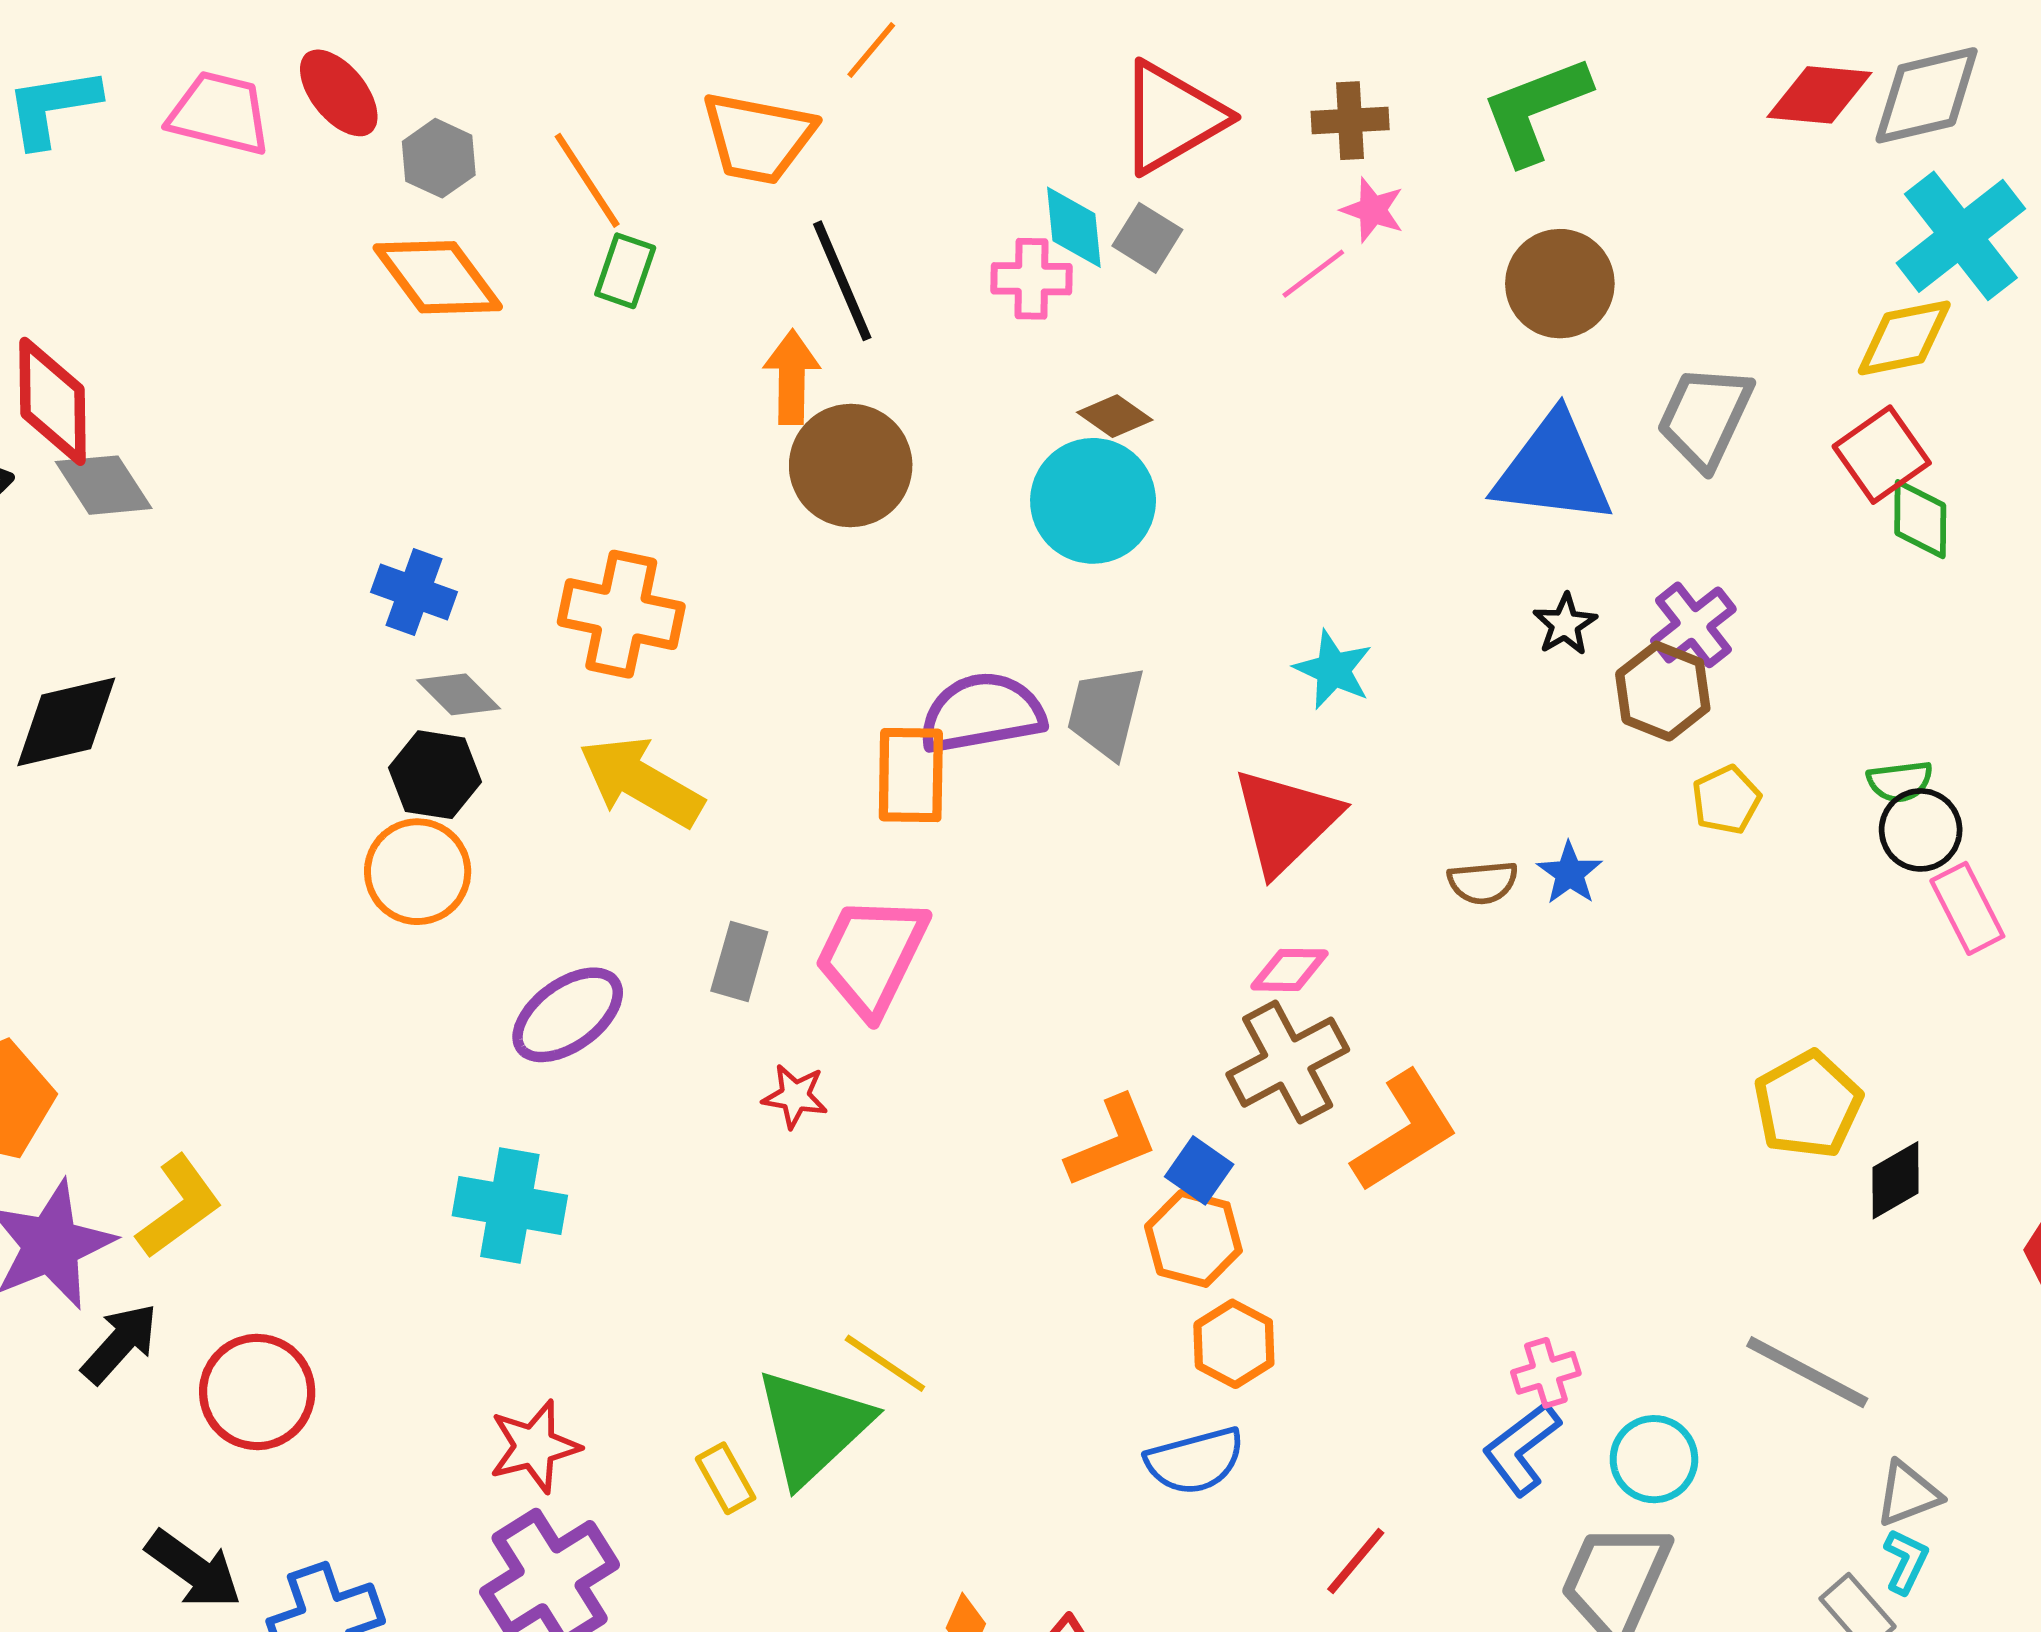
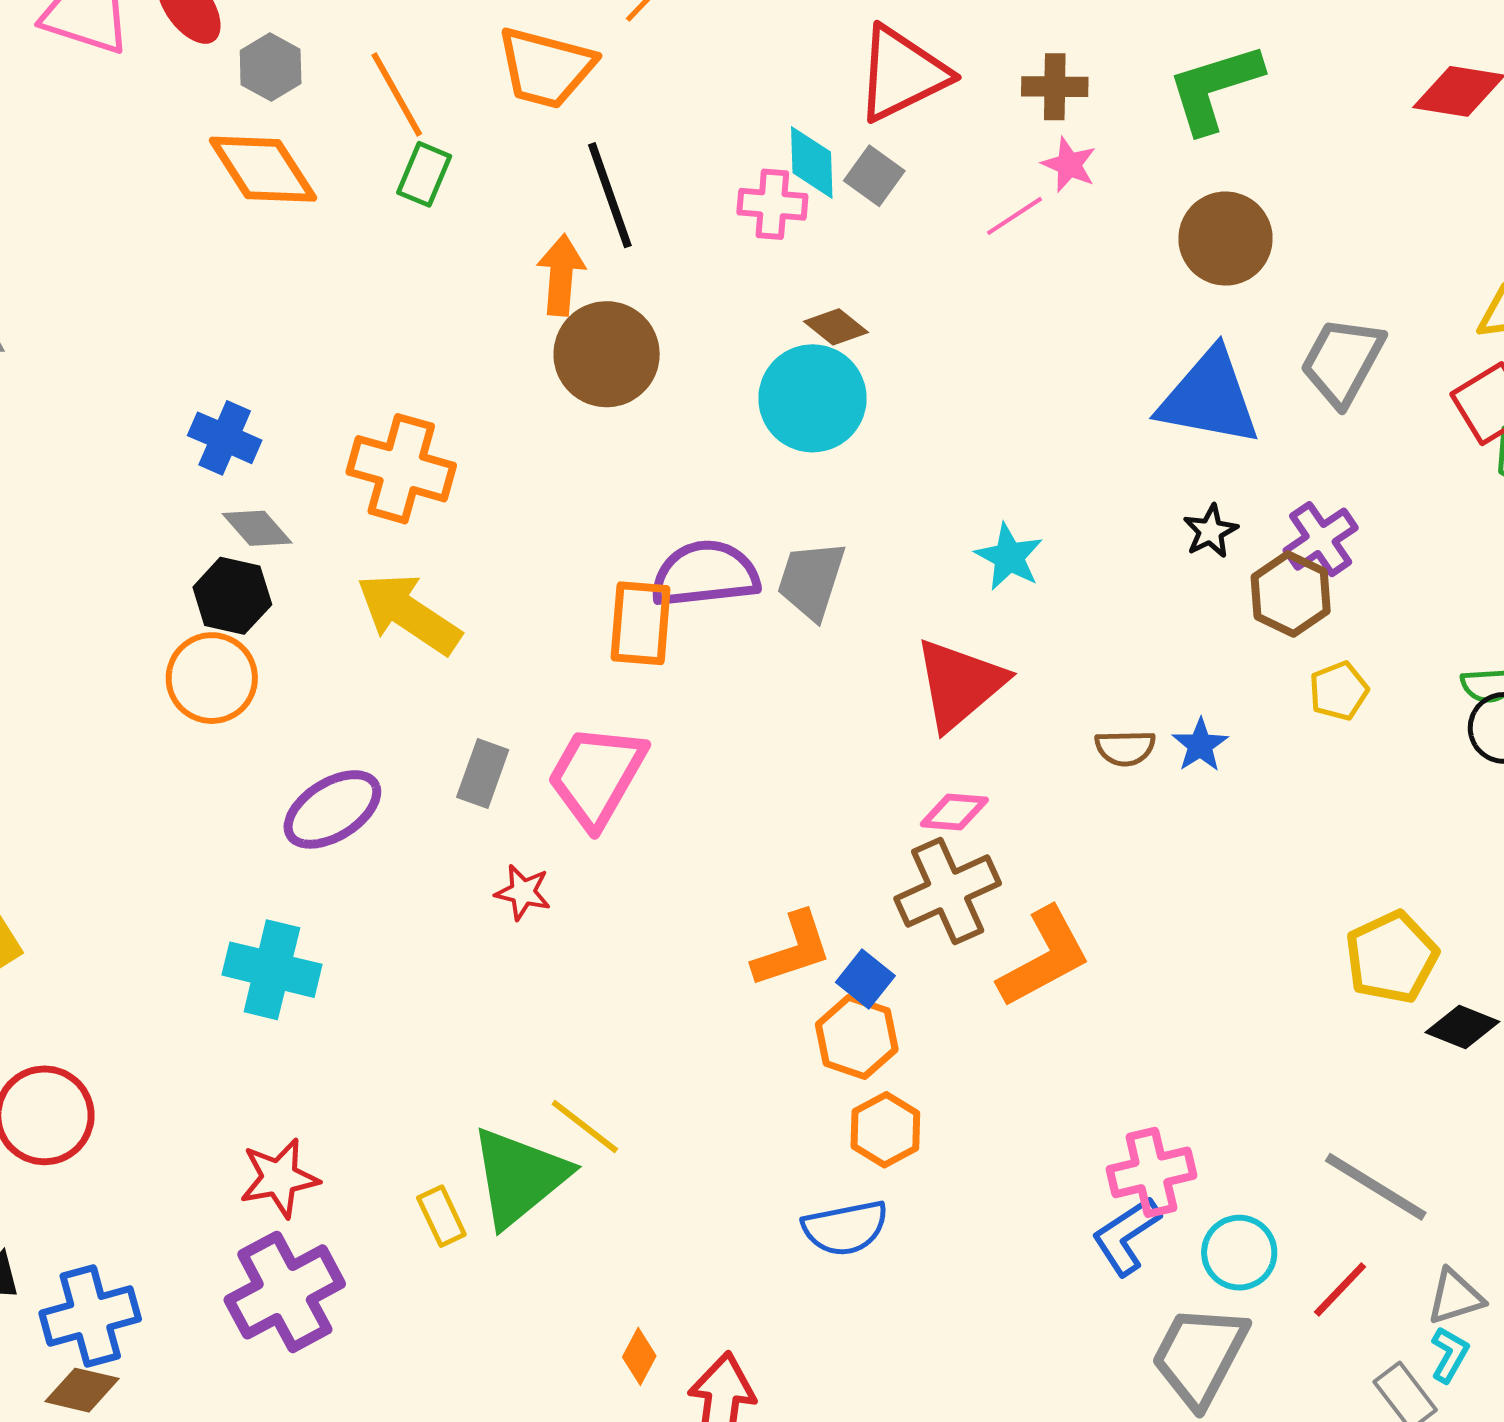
black diamond: (1895, 1180) -> (1462, 1027), turned 48
pink cross: (1546, 1373) -> (1151, 1172), size x1.5
red line: (1356, 1561) -> (1340, 1289), moved

